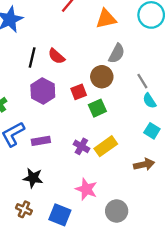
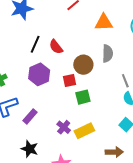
gray semicircle: (117, 53) -> (108, 54), turned -36
brown circle: (102, 77) -> (83, 65), moved
purple rectangle: (41, 141) -> (30, 116), turned -49
black star: (33, 178) -> (30, 149), moved

